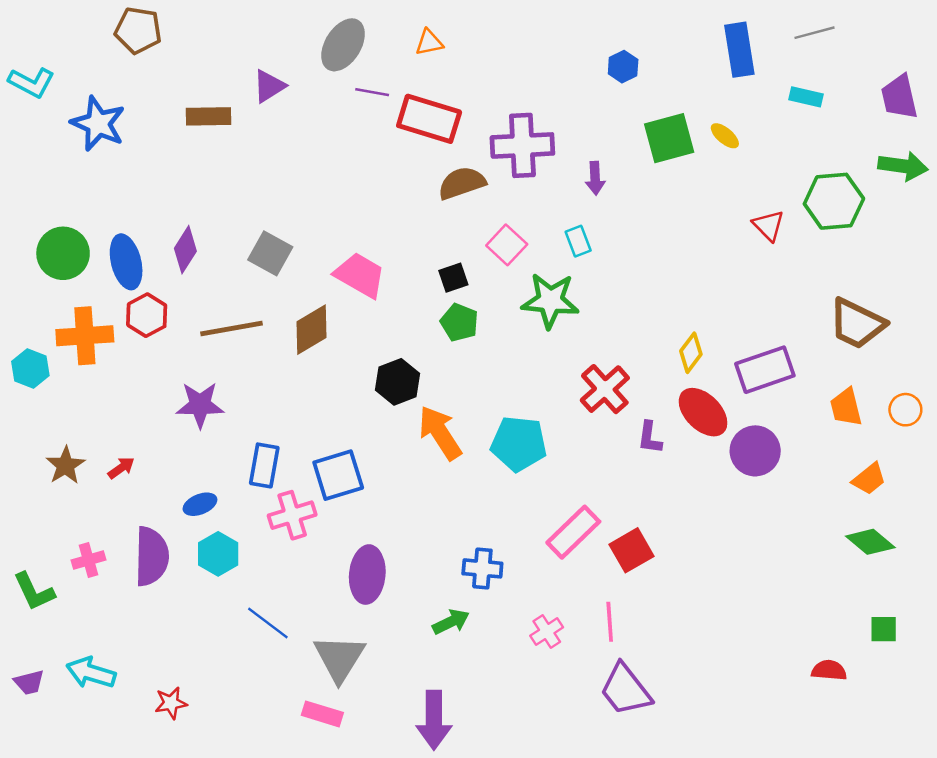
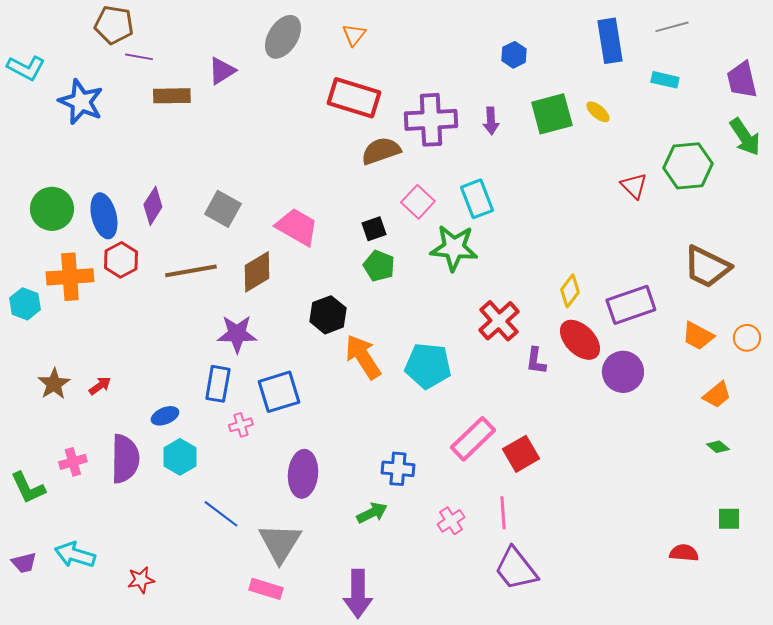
orange triangle: (429, 42) -> (354, 35), turned -40
purple line: (372, 92) -> (139, 57), moved
green arrow: (903, 166) -> (745, 137), turned 48
purple arrow: (595, 178) -> (491, 121), moved
cyan rectangle: (578, 241) -> (477, 199), size x1.5
purple star: (200, 405) -> (237, 334), moved
orange trapezoid: (846, 407) -> (698, 336), turned -48
pink cross: (292, 515) -> (241, 425), size x0.6
green diamond: (870, 542) -> (718, 447), size x0.6

